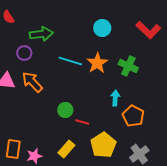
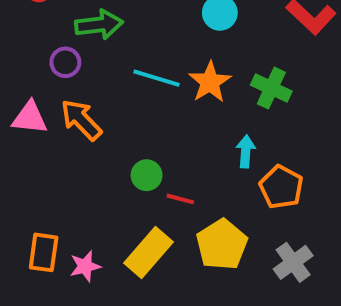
yellow rectangle: (66, 149) -> (149, 252), size x1.4

